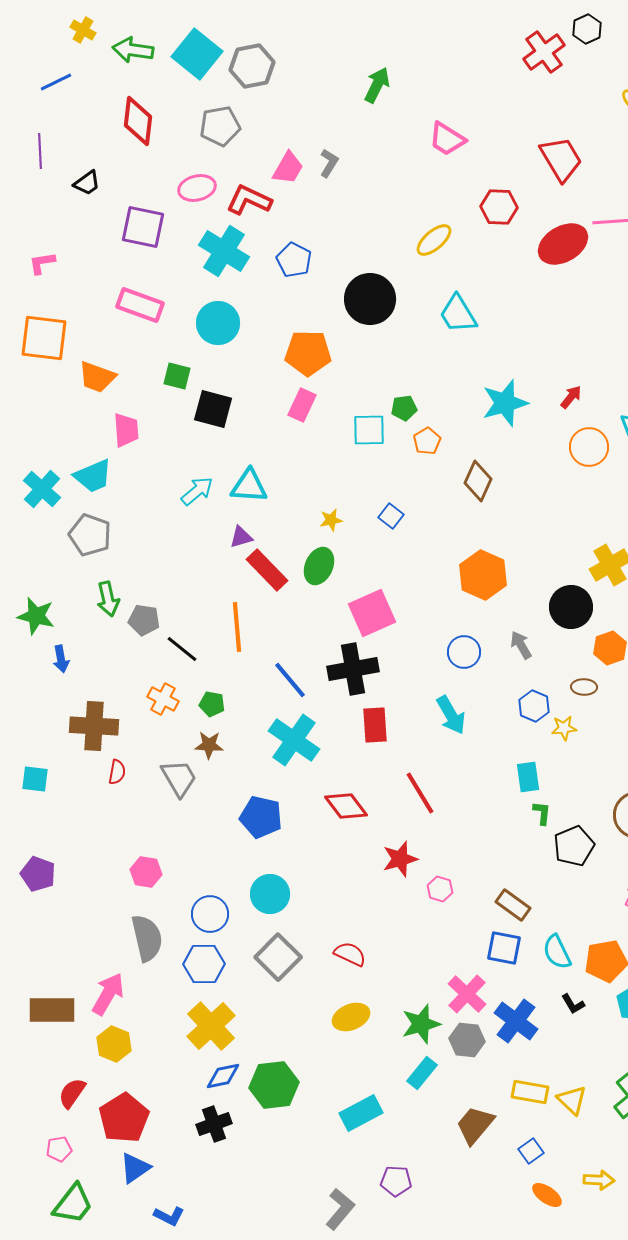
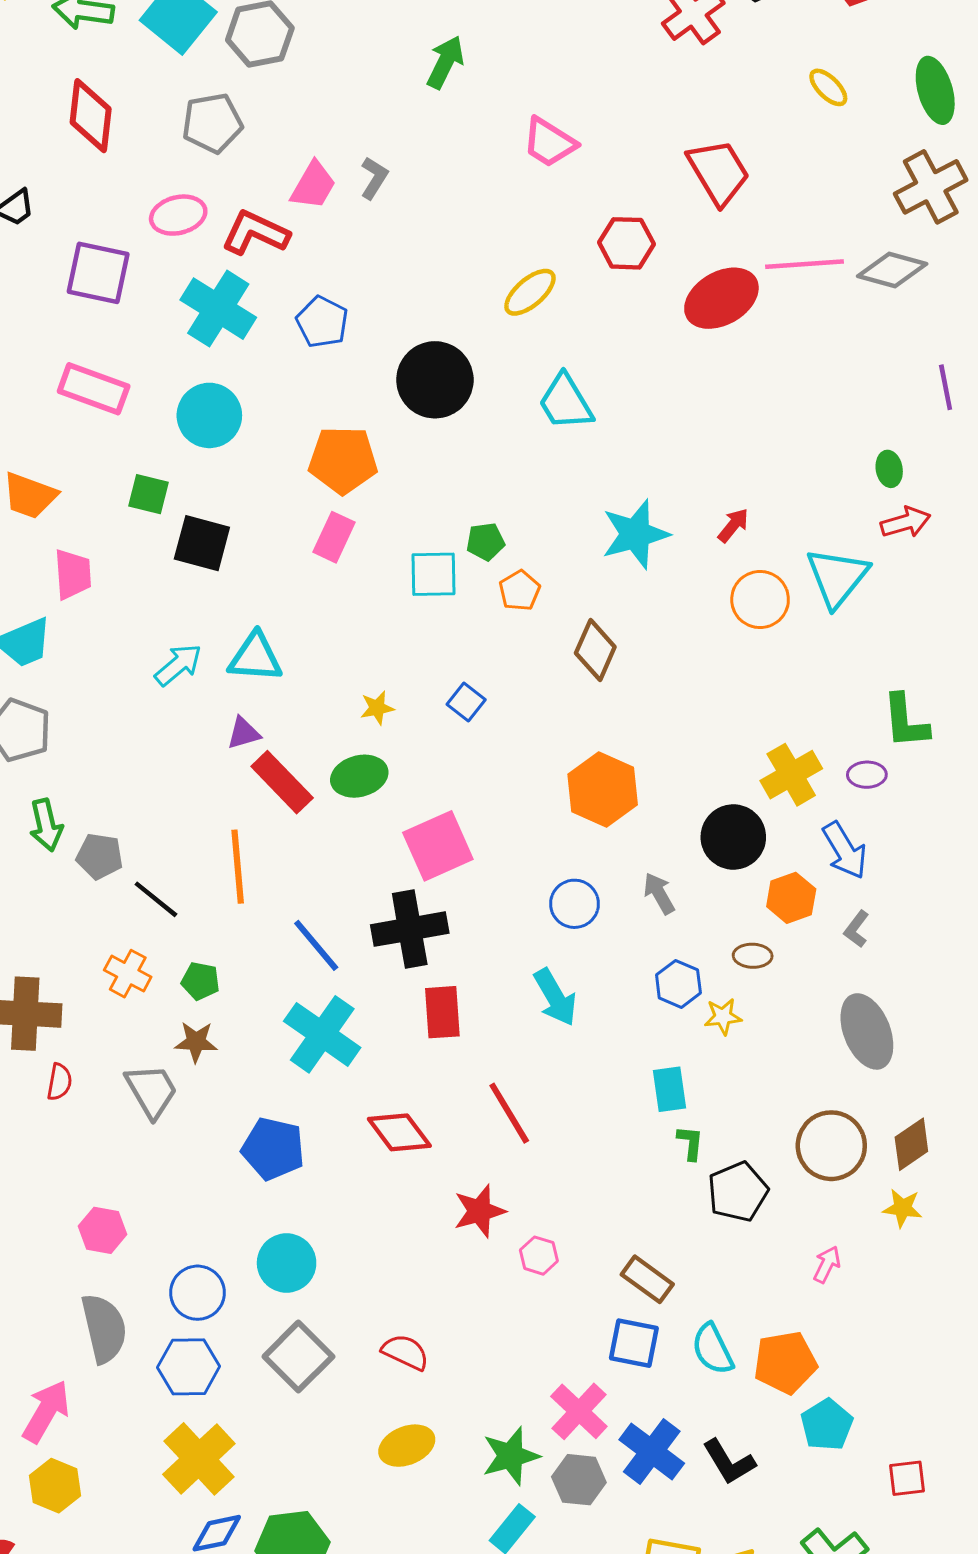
green ellipse: (319, 566) -> (359, 776), turned 51
black L-shape: (573, 1004) -> (729, 1462), moved, size x1.5

